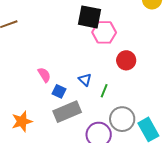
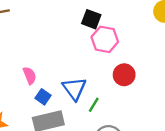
black square: (90, 17) -> (91, 19), size x0.7
blue triangle: (85, 80) -> (74, 89), size x1.6

